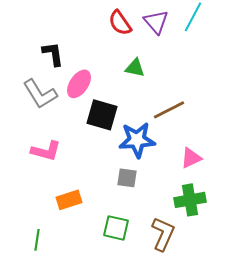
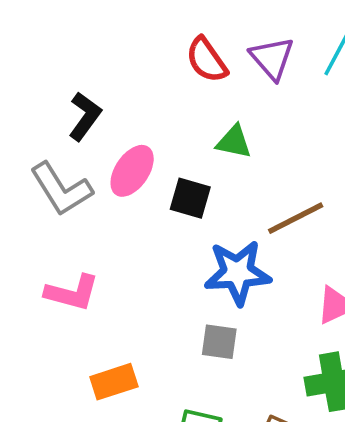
black L-shape: (53, 54) -> (85, 116), turned 44
black square: (102, 115) -> (190, 198), moved, size x0.7

